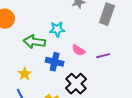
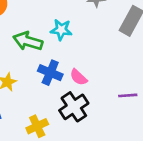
pink semicircle: (78, 50) -> (79, 77), moved
purple line: (103, 56) -> (128, 95), moved

